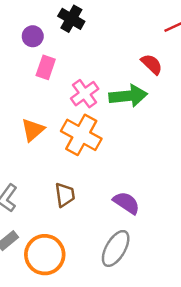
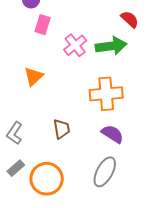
orange cross: (81, 135) -> (106, 94), moved, turned -32

